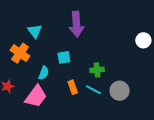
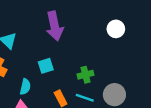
white circle: (143, 40) -> (116, 29), moved

